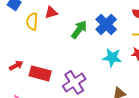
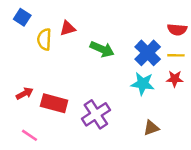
blue cross: (106, 24) -> (148, 53), moved
green arrow: (79, 29) -> (102, 49), turned 78

